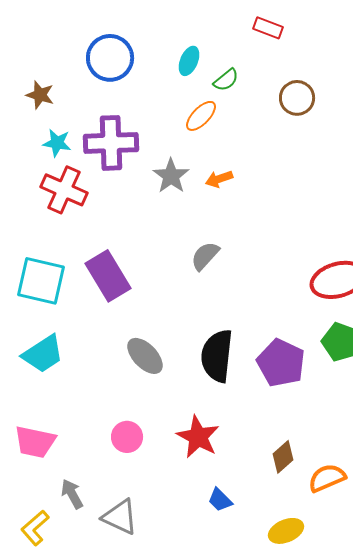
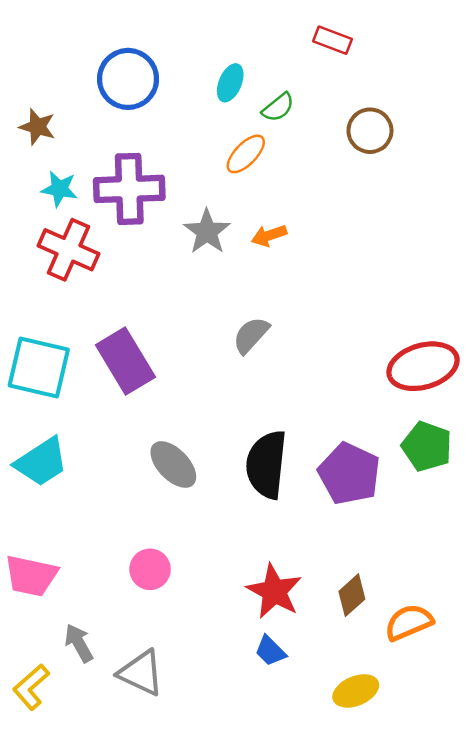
red star: (198, 437) -> (274, 591), moved

